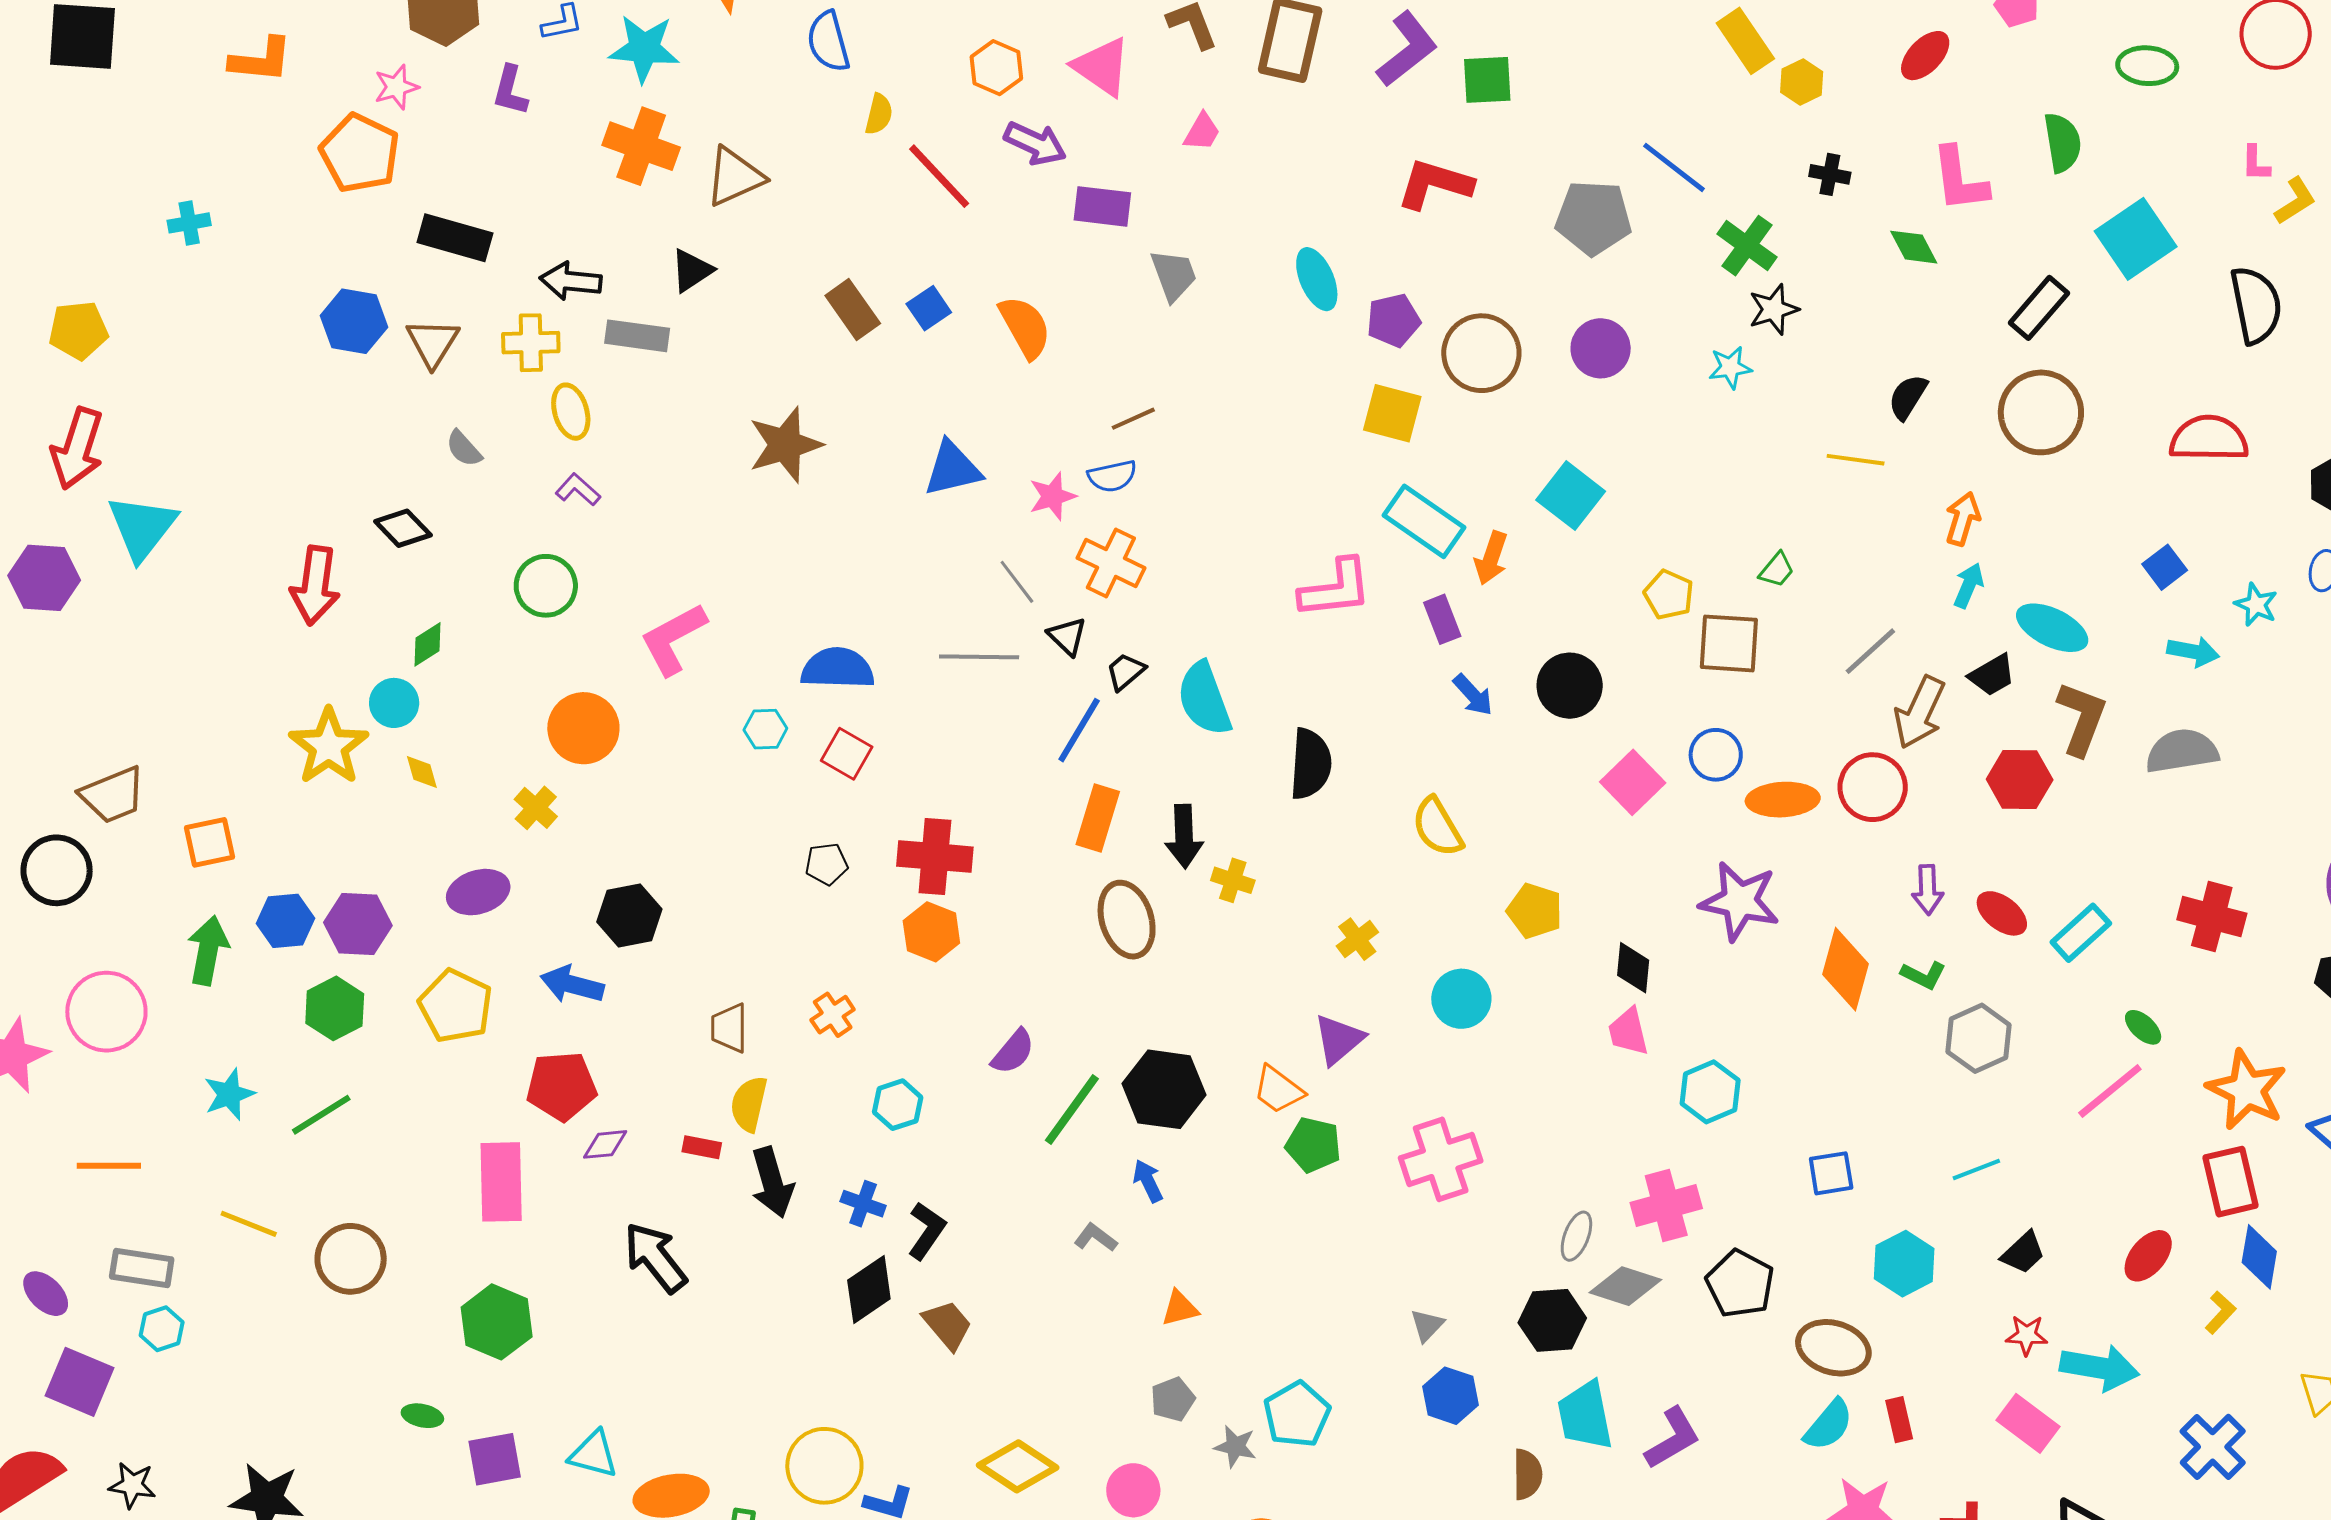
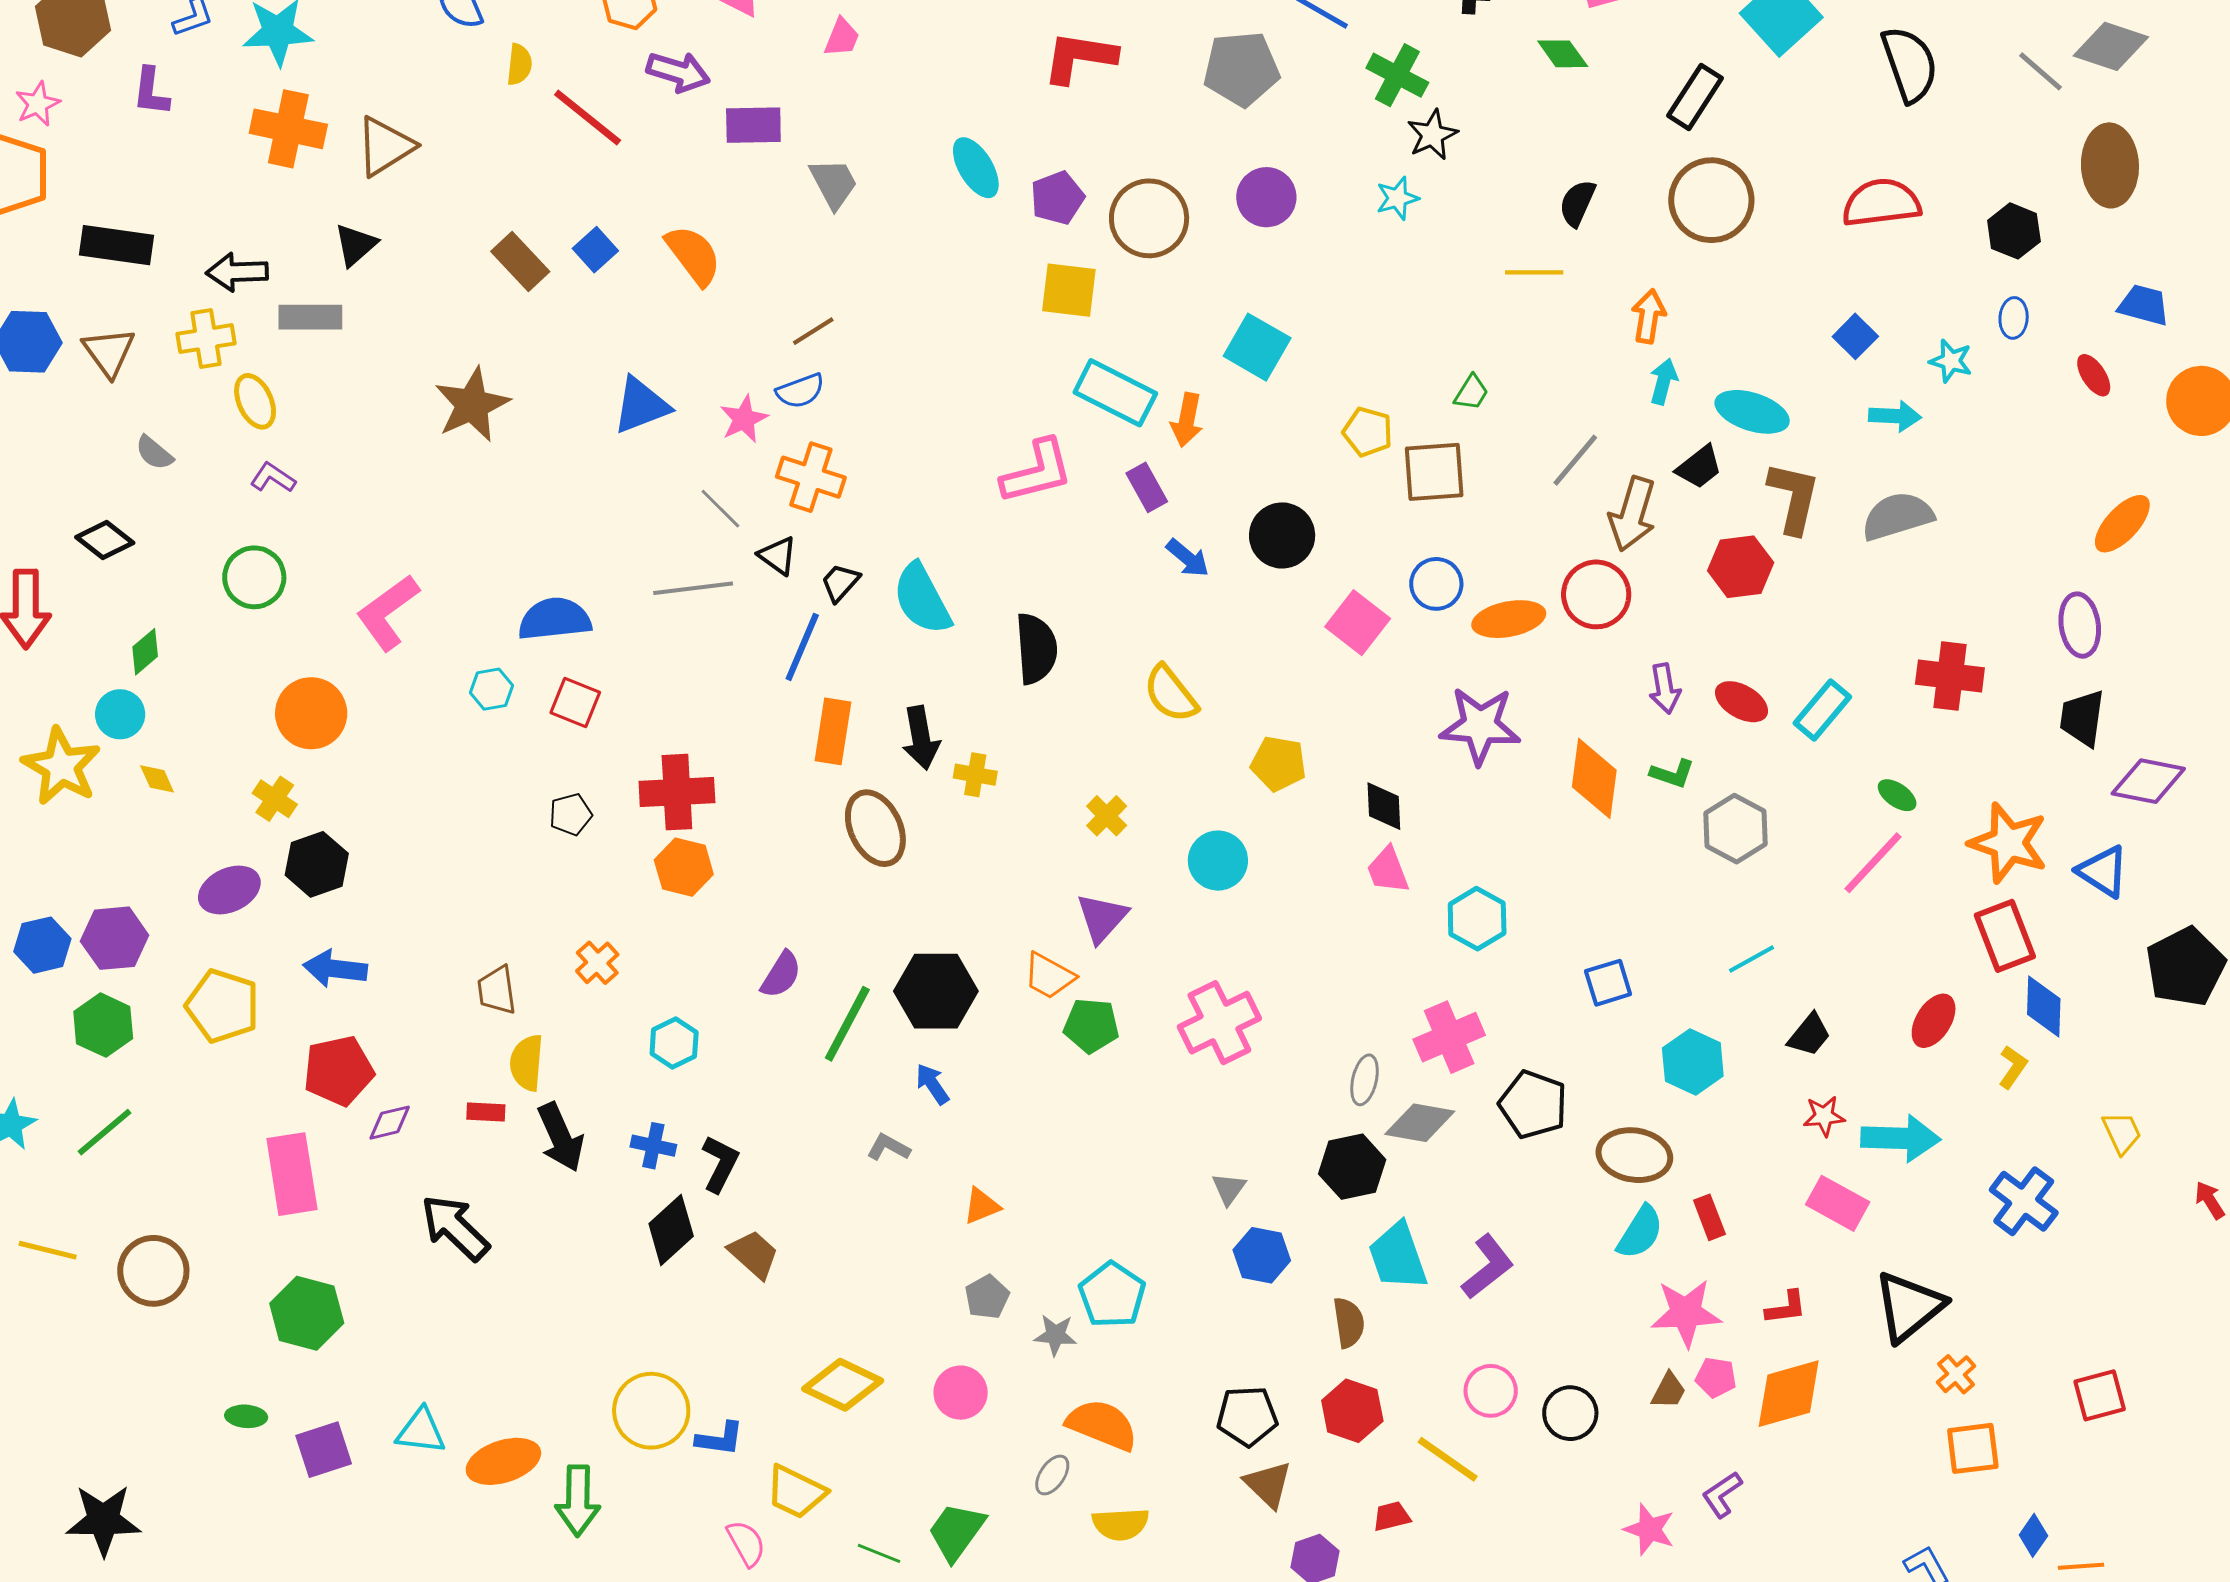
black hexagon: (629, 915) -> (317, 864), moved

